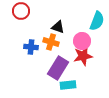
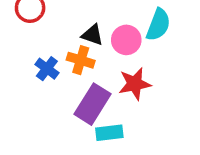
pink circle: (82, 41) -> (126, 40), moved
blue cross: (31, 47) -> (47, 69), turned 32

